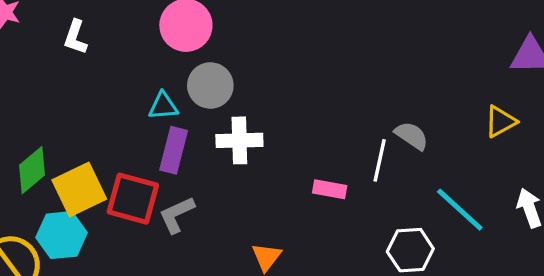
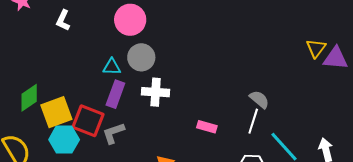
yellow triangle: (500, 122) -> (316, 48), moved, turned -30
white line: (380, 160) -> (253, 121), moved
cyan hexagon: (62, 235) -> (64, 140), moved

